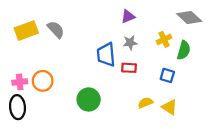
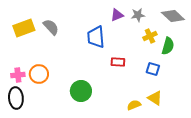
gray star: (130, 43) -> (138, 15), moved
blue trapezoid: (106, 55) -> (96, 37), moved
yellow semicircle: (145, 103) -> (134, 105), moved

